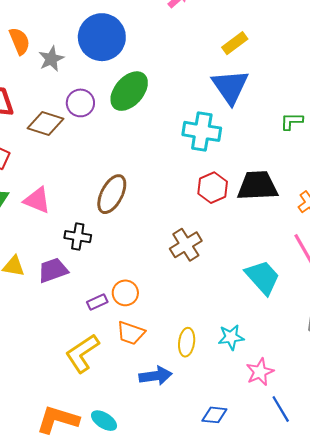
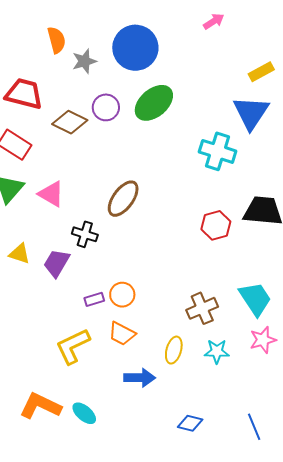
red hexagon: (213, 188) -> (216, 225), moved
brown cross: (186, 245) -> (202, 308), moved
purple trapezoid: (53, 270) -> (57, 263), turned -48
pink star: (260, 372) -> (263, 340), moved

